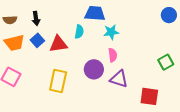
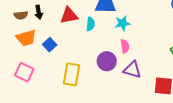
black arrow: (36, 18) -> (39, 12), moved
blue square: (37, 40) -> (50, 45), moved
red triangle: (58, 44) -> (69, 15), moved

